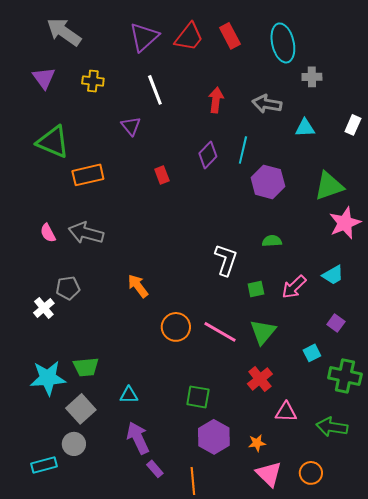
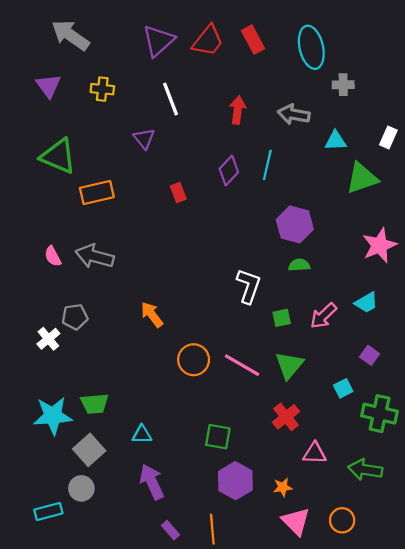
purple hexagon: (268, 182) -> (295, 224), moved
green triangle: (329, 186) -> (362, 178), moved
purple rectangle: (155, 469) -> (171, 530), moved

